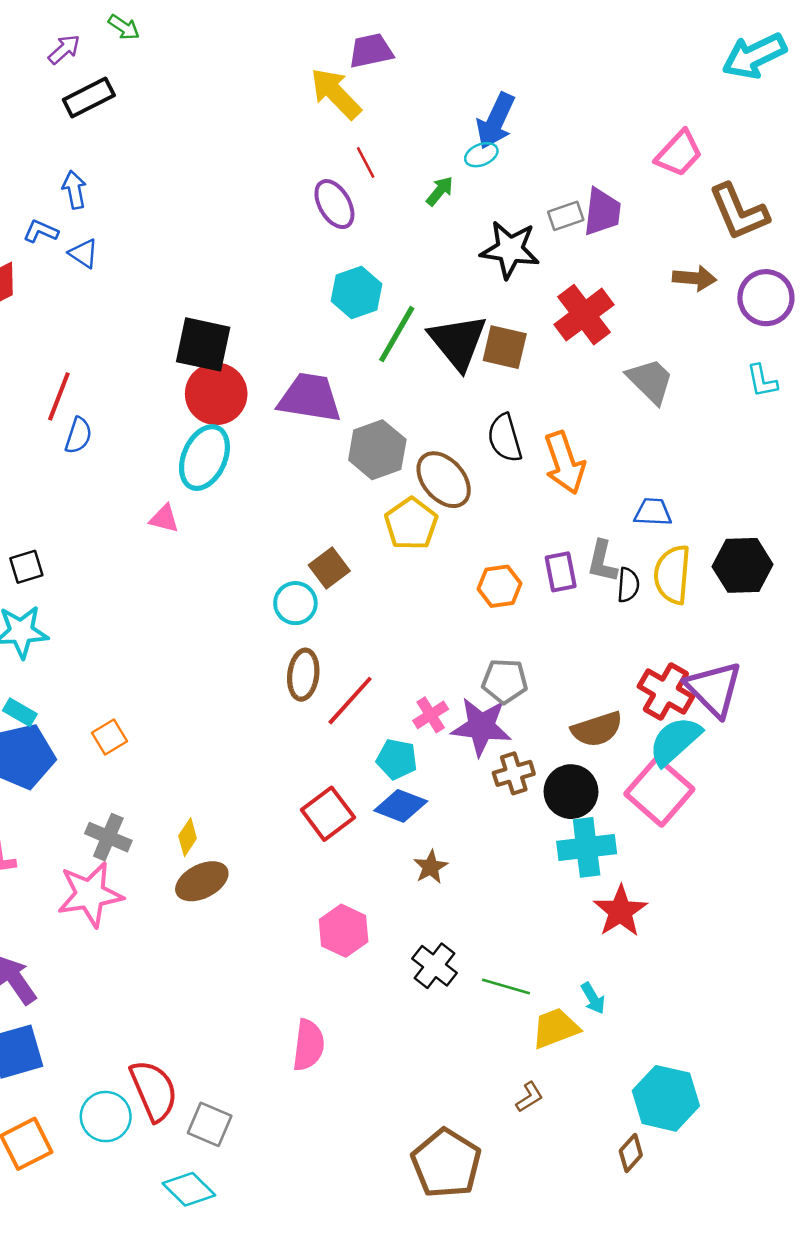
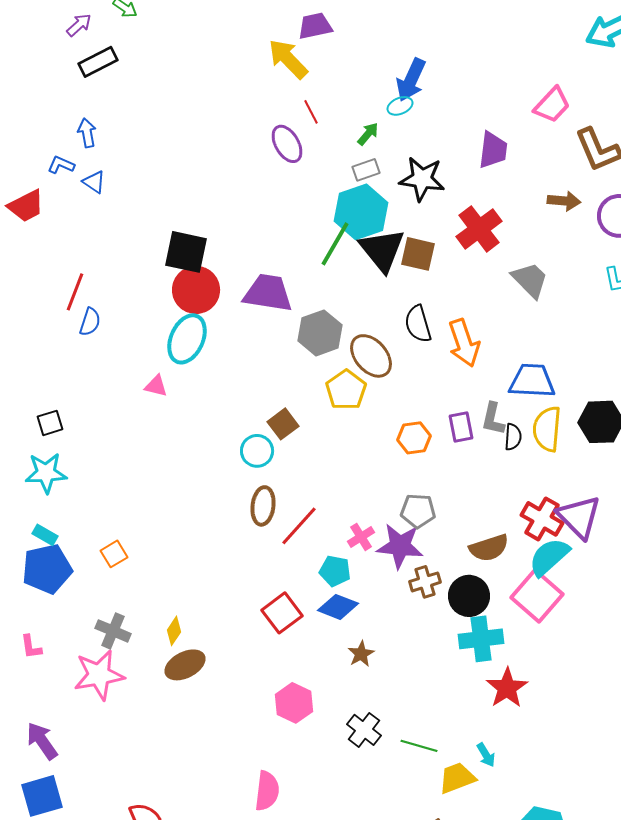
gray rectangle: (566, 216) -> (366, 170), moved
cyan hexagon: (357, 292) -> (361, 212), moved, size x1.4
blue trapezoid: (653, 512) -> (532, 381), size x1.6

